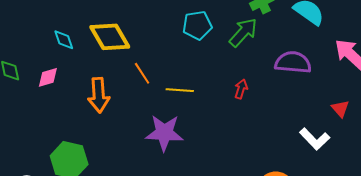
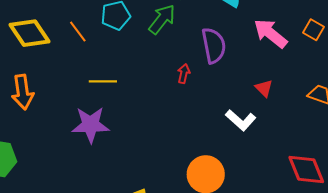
purple semicircle: (293, 62) -> (214, 45), turned 78
orange line: (142, 73) -> (78, 32), moved
red arrow: (241, 89) -> (184, 74), moved

